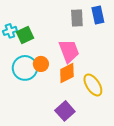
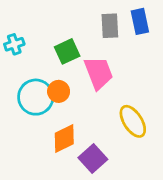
green square: (25, 35) -> (67, 51), moved
orange diamond: (67, 73) -> (64, 139), moved

